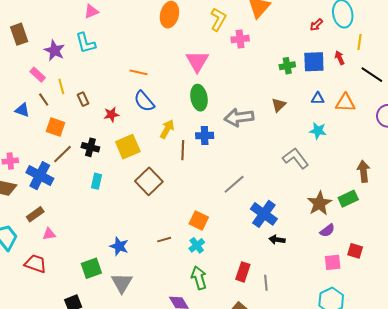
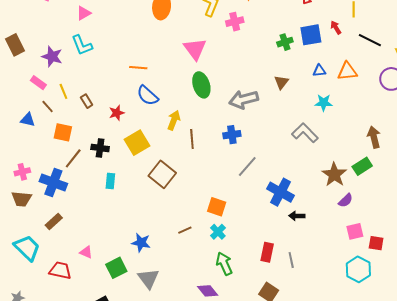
blue cross: (205, 136) -> (232, 135), moved
pink triangle: (49, 234) -> (86, 252), moved, turned 40
red square: (355, 251) -> (376, 243), moved

